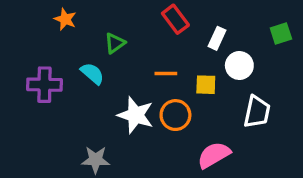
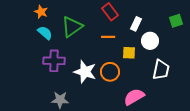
green triangle: (115, 43) -> (72, 27), size x1.6
cyan semicircle: (92, 73) -> (45, 33), moved
orange line: (166, 73) -> (108, 37), moved
purple cross: (44, 85) -> (54, 61), moved

